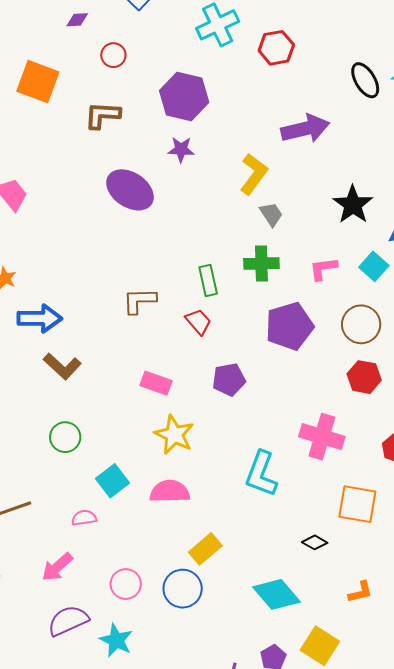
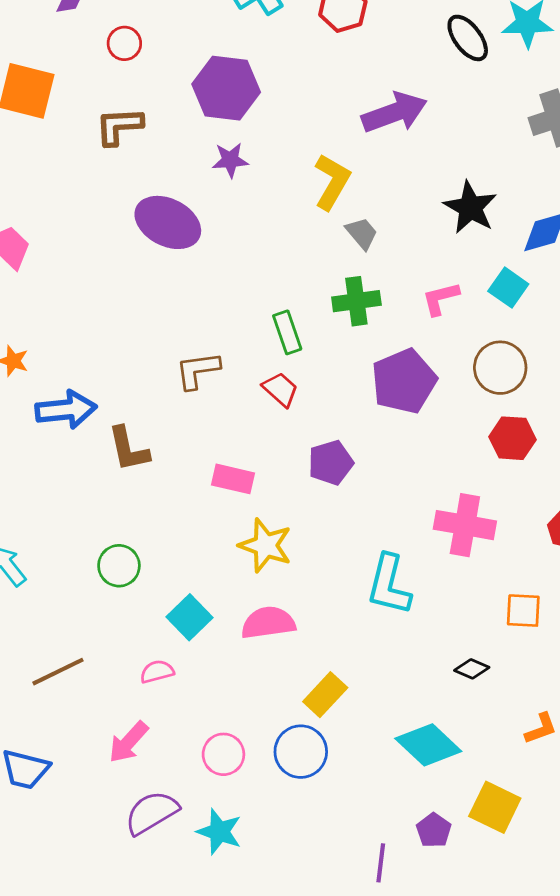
brown L-shape: (62, 366) -> (128, 449), moved, turned 42
orange square: (357, 504) -> (523, 611), size x0.7

